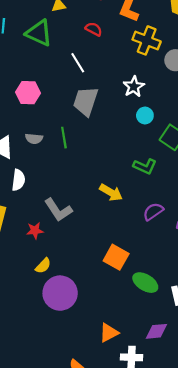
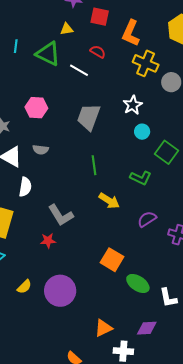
white line: (78, 63) -> (79, 70), moved, turned -30
green line: (64, 138) -> (94, 165), moved
red star: (35, 231) -> (48, 241), moved
yellow semicircle: (43, 266) -> (24, 287), moved

